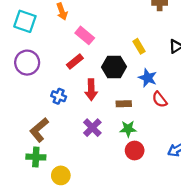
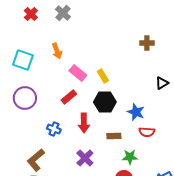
yellow rectangle: (139, 46) -> (103, 76), moved
red semicircle: (160, 99) -> (147, 132), turned -49
green star: (128, 129) -> (130, 157), moved

